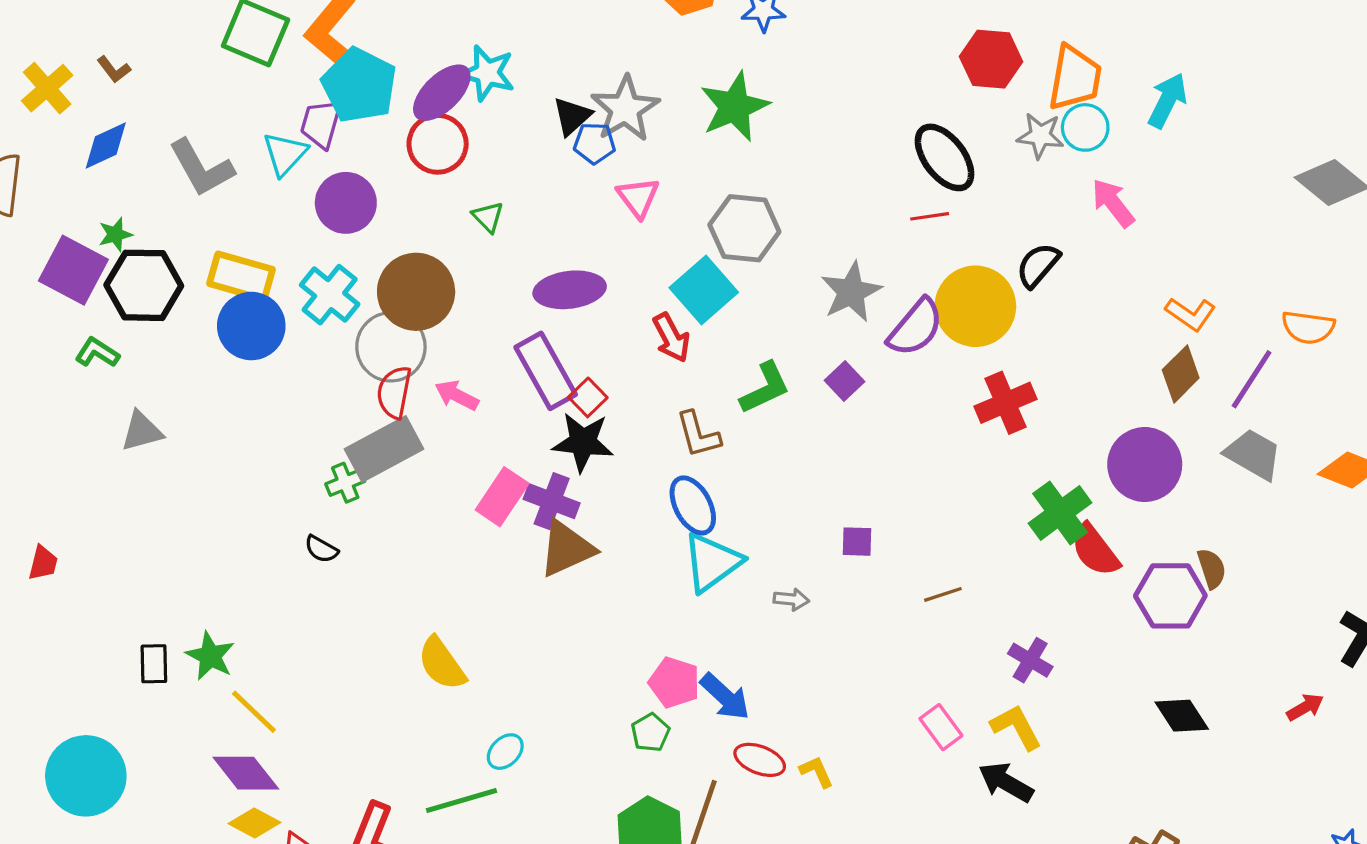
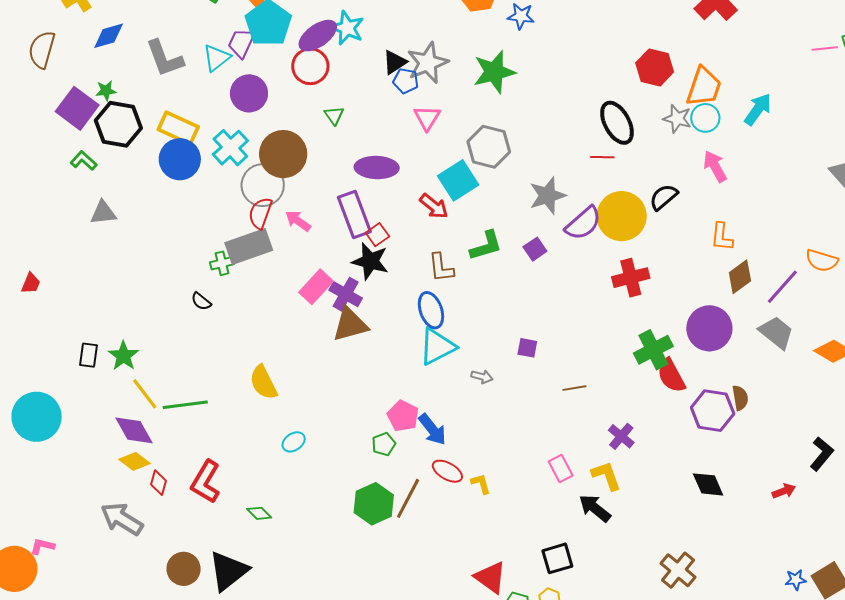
orange L-shape: (1191, 314) -> (722, 237), moved, turned 52
red arrow: (671, 338) -> (434, 206), turned -32
green line: (461, 800) -> (185, 405), moved

